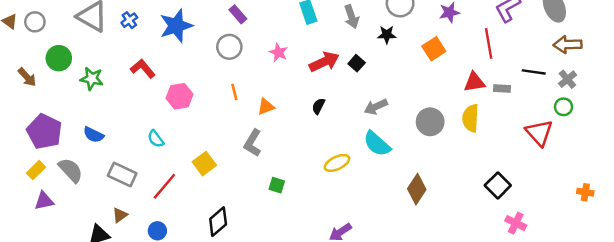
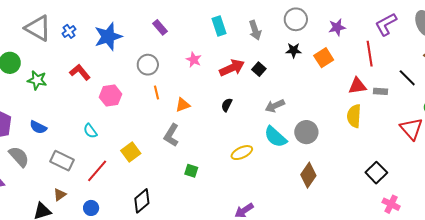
black star: (387, 35) -> (294, 50), moved
gray circle: (229, 47) -> (148, 65), moved
black line: (534, 72) -> (407, 78), turned 36
gray circle: (430, 122) -> (306, 132), moved

